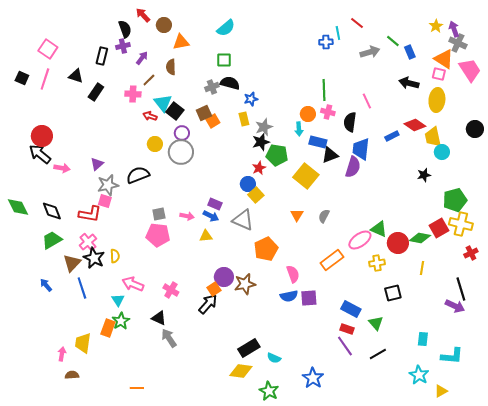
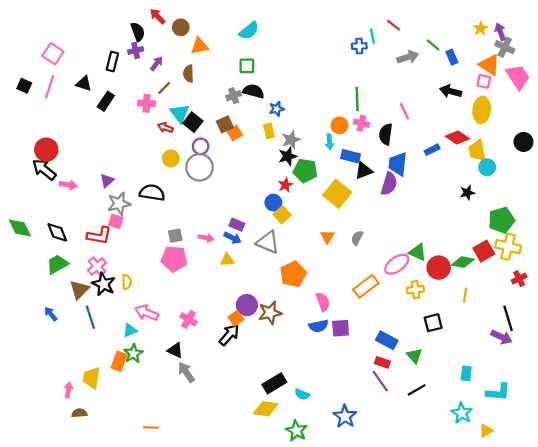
black semicircle: (138, 175) -> (152, 193), turned 30
cyan triangle: (118, 300) -> (130, 330), turned 40

